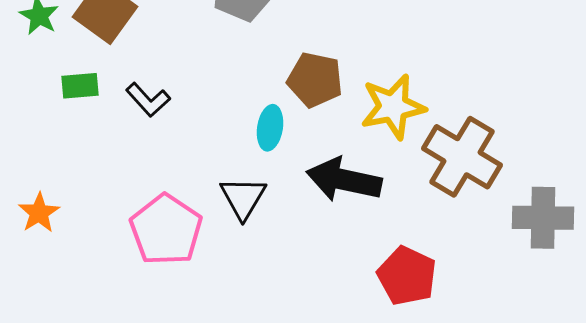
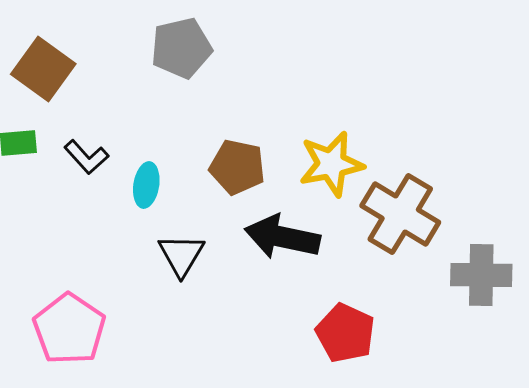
brown pentagon: (315, 80) -> (237, 167), moved
cyan ellipse: (270, 128) -> (146, 185), moved
pink pentagon: (166, 230) -> (69, 329), moved

